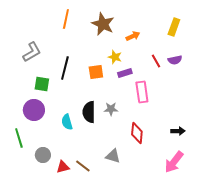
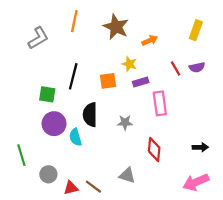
gray L-shape: (32, 52) -> (38, 38), moved
purple circle: (34, 110) -> (54, 124), moved
black semicircle: (89, 112) -> (90, 115), moved
pink arrow: (174, 162) -> (196, 182), turned 30

